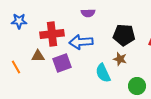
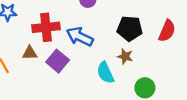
blue arrow: (81, 42) -> (80, 37), turned 30
purple square: (62, 63) -> (58, 61), turned -30

